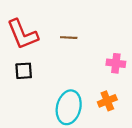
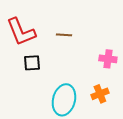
black square: (24, 71) -> (32, 63), moved

